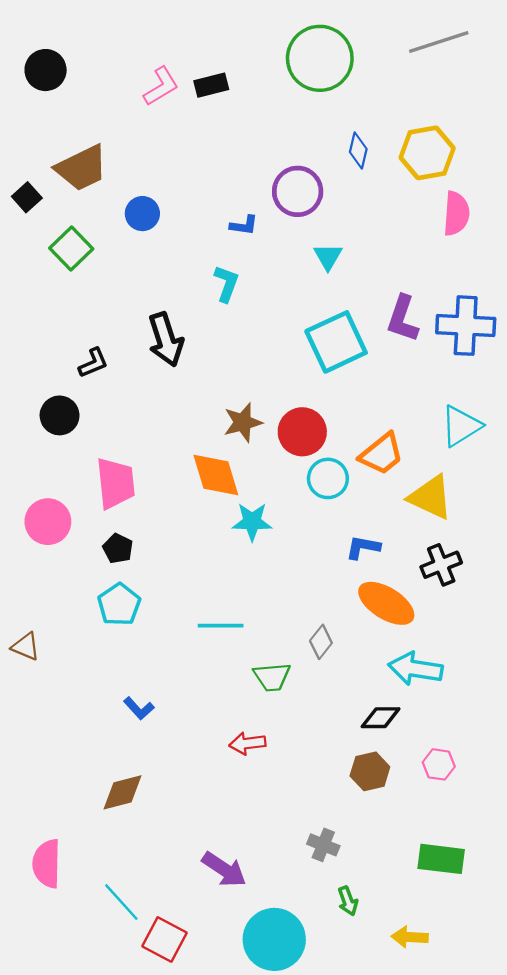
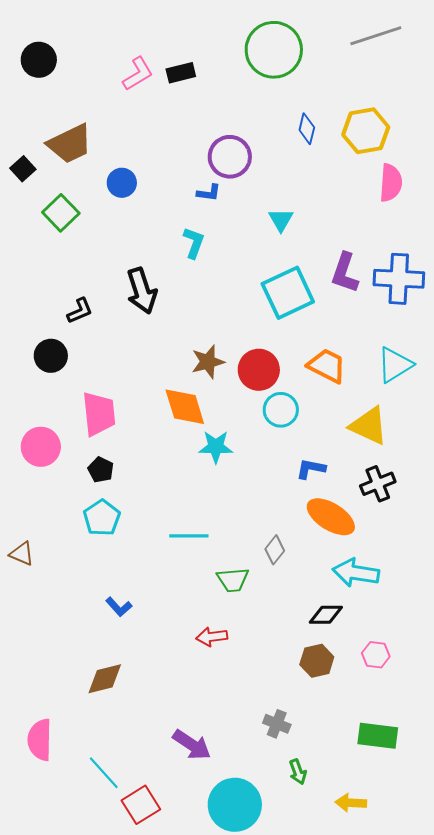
purple circle: (298, 191) -> (230, 157), moved
orange trapezoid: (382, 454) -> (327, 366), moved, turned -114
red square: (165, 939) -> (141, 805), turned 30

